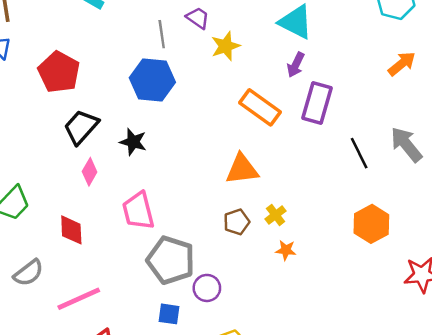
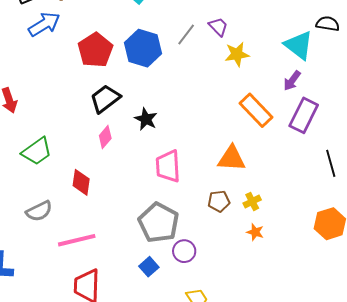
gray line: (162, 34) -> (186, 35), turned 35
blue hexagon: (152, 80) -> (143, 48), moved
pink trapezoid: (138, 211) -> (168, 166), moved
blue square: (169, 314) -> (149, 267), turned 30

